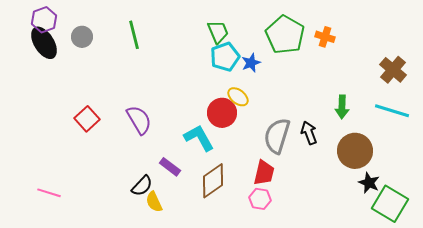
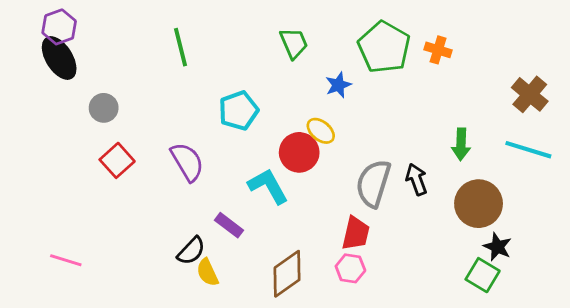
gray circle: (82, 37) -> (104, 108), moved
cyan pentagon: (225, 57) -> (238, 111), moved
brown diamond: (213, 181) -> (287, 274), moved
green square: (390, 204) -> (483, 275), moved, size x0.7

